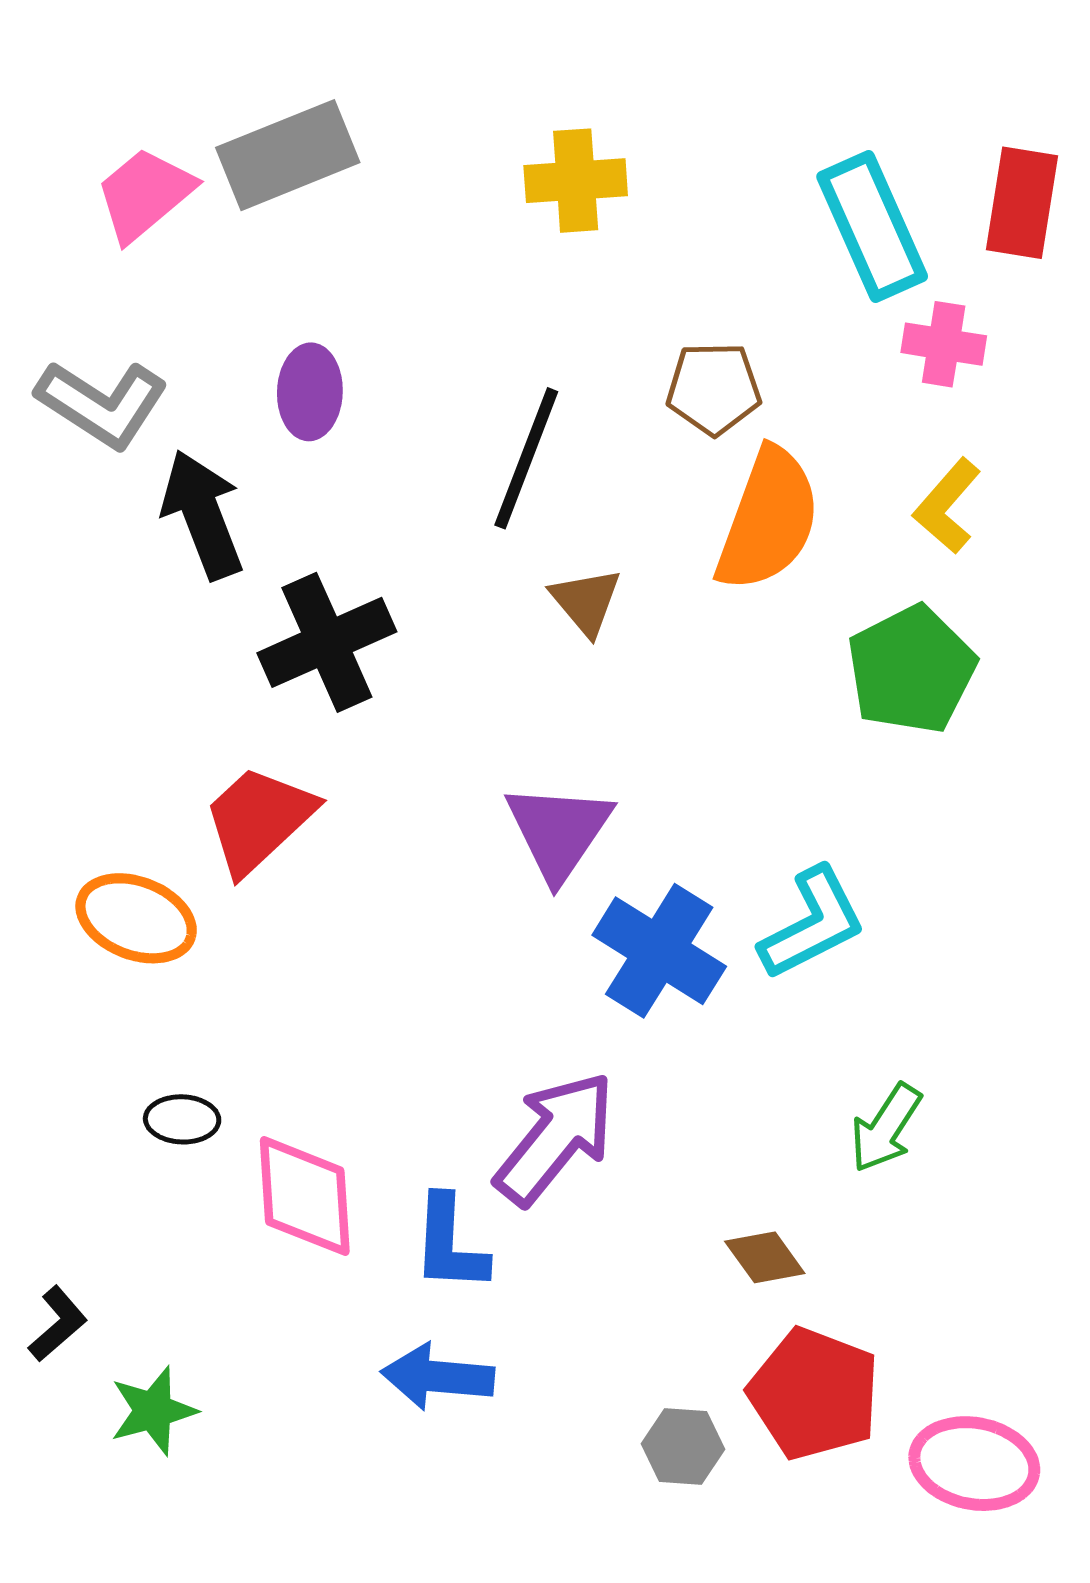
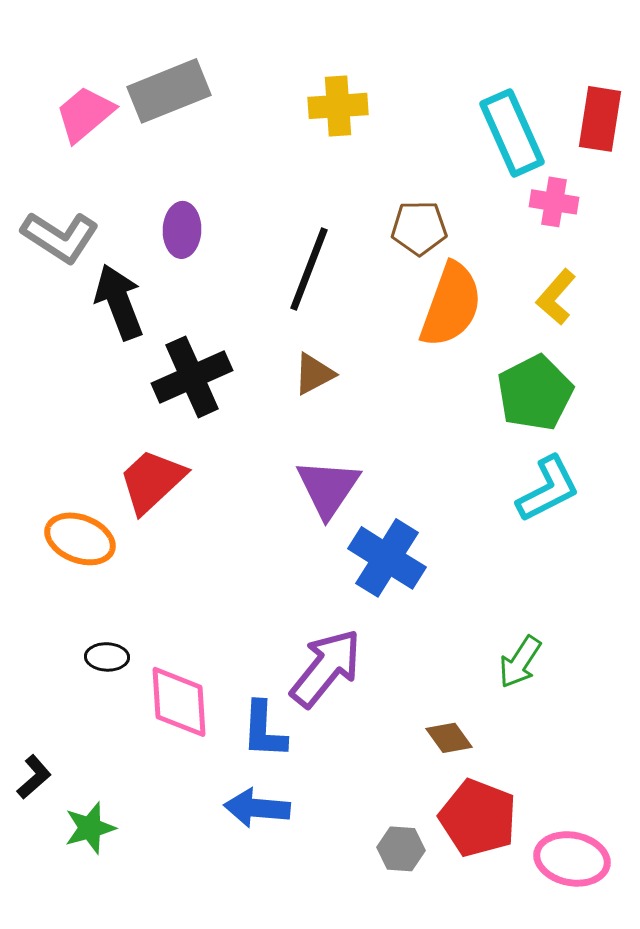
brown triangle: (586, 601) -> (314, 374), moved, turned 42
cyan L-shape: (812, 923) -> (548, 489), moved

